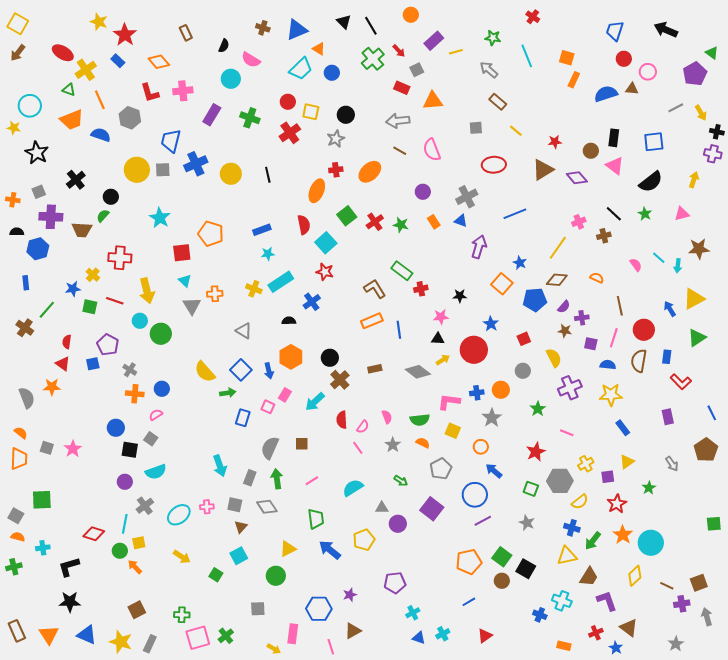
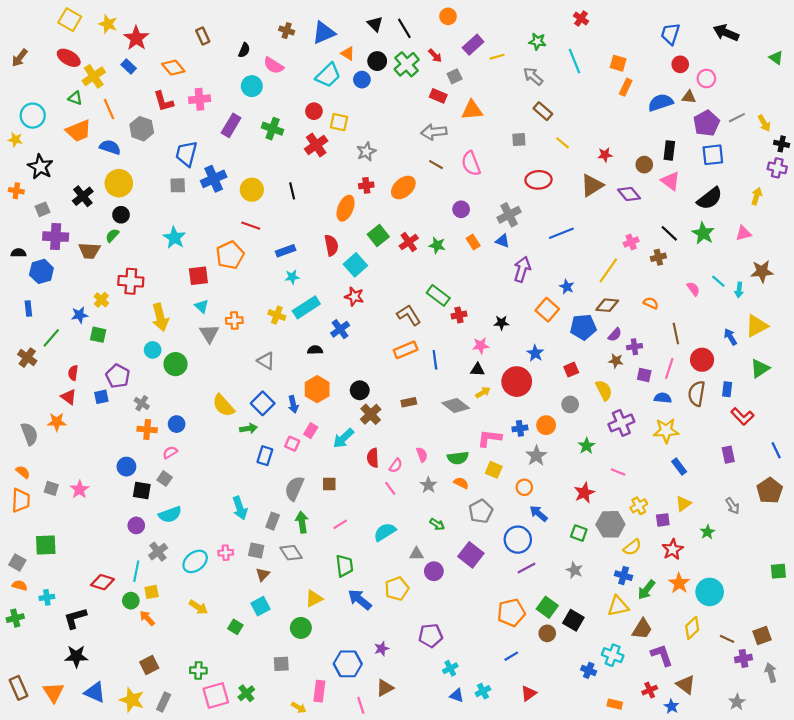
yellow square: (18, 24) -> (70, 20), moved
purple pentagon: (695, 74) -> (706, 123), moved
black circle: (346, 115) -> (377, 61), moved
yellow circle: (137, 170) -> (119, 183), moved
orange cross: (13, 200) -> (16, 191), moved
green star: (645, 214) -> (703, 233), size x1.5
orange pentagon: (211, 234) -> (230, 255), turned 30
red line: (115, 301) -> (251, 226), moved

